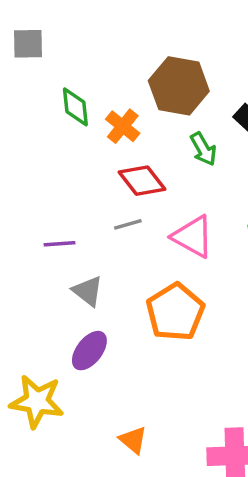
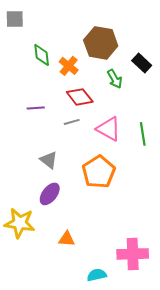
purple line: (60, 244) -> (36, 108), moved
orange triangle: (133, 440) -> (67, 239), moved, turned -36

